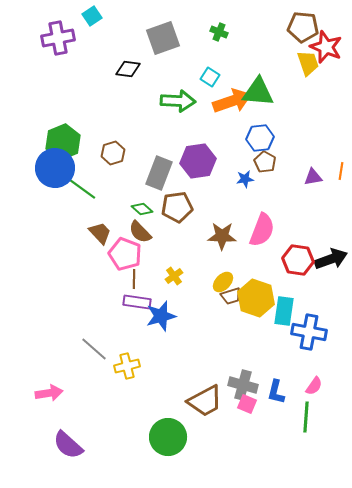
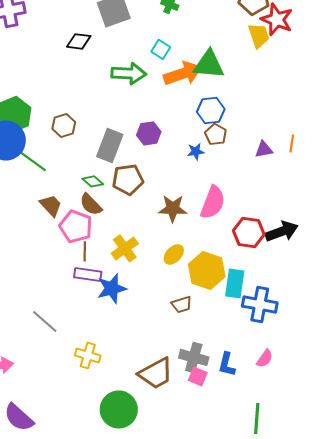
purple hexagon: (198, 161) -> (149, 133), size x0.7
yellow cross: (174, 276) -> (125, 248), size x1.5
brown trapezoid: (231, 296) -> (182, 304), moved
yellow cross: (127, 366) -> (88, 355), moved, turned 30
green line: (306, 417) -> (257, 418), moved

